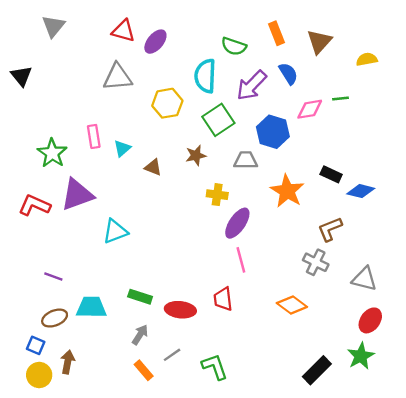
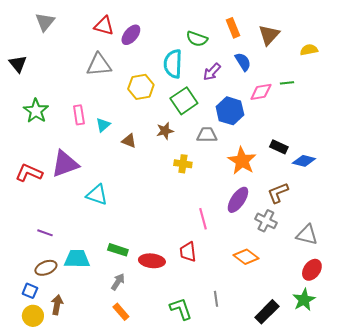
purple arrow: (252, 85) -> (212, 72), size x0.7
green star: (52, 153) -> (36, 111), moved
purple ellipse: (237, 223) -> (238, 200), moved
cyan triangle: (115, 231) -> (97, 195), turned 40
gray line: (172, 355) -> (216, 299), moved, turned -63

